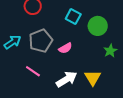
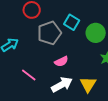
gray pentagon: (41, 41) -> (49, 33), moved
pink semicircle: (65, 48) -> (61, 61), moved

